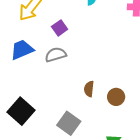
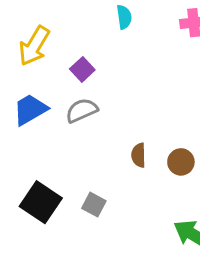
gray square: (69, 123) -> (94, 205), moved, size x0.7

